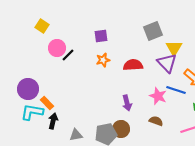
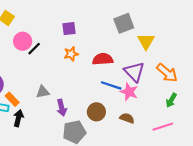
purple triangle: (167, 63) -> (134, 72), moved
blue line: (176, 90) -> (111, 85), moved
purple arrow: (127, 103) -> (62, 108), moved
brown circle: (121, 129) -> (96, 112), moved
gray triangle: (76, 135) -> (43, 92), moved

